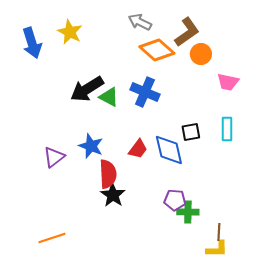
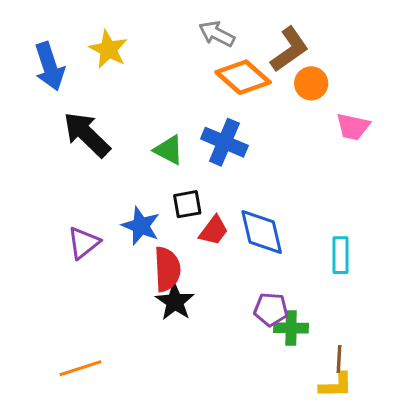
black arrow: (87, 89) -> (87, 134), moved, turned 76
cyan rectangle: (227, 129) -> (341, 255), moved
black square: (191, 132) -> (187, 204), moved

